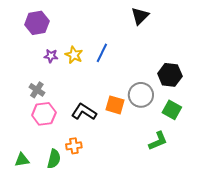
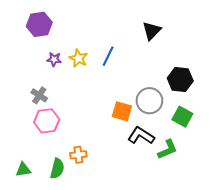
black triangle: (140, 16) -> (152, 31), moved
black L-shape: (84, 112) -> (141, 136), moved

